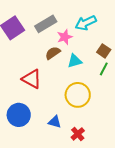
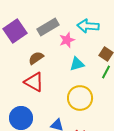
cyan arrow: (86, 23) -> (88, 26), turned 30
brown semicircle: (53, 53) -> (36, 58), moved

